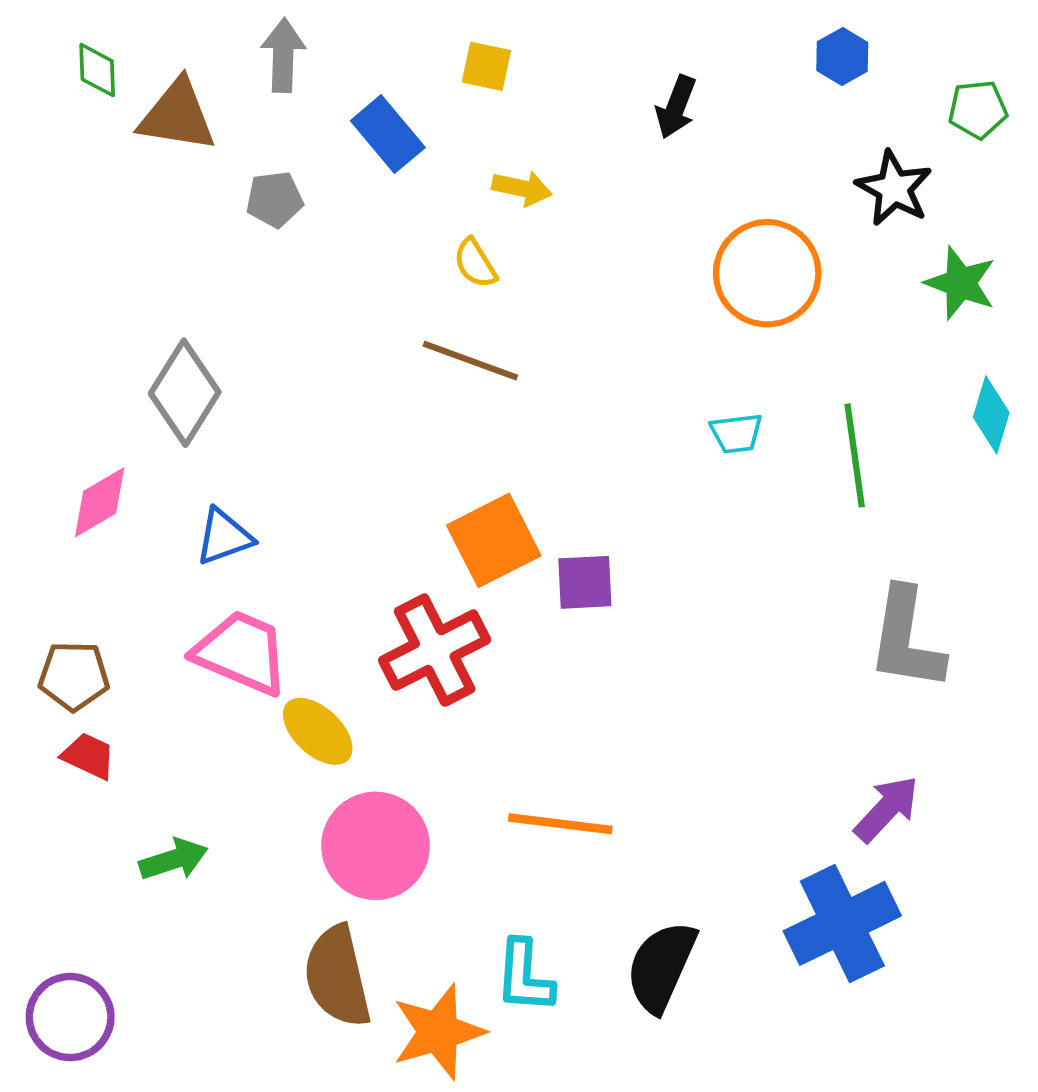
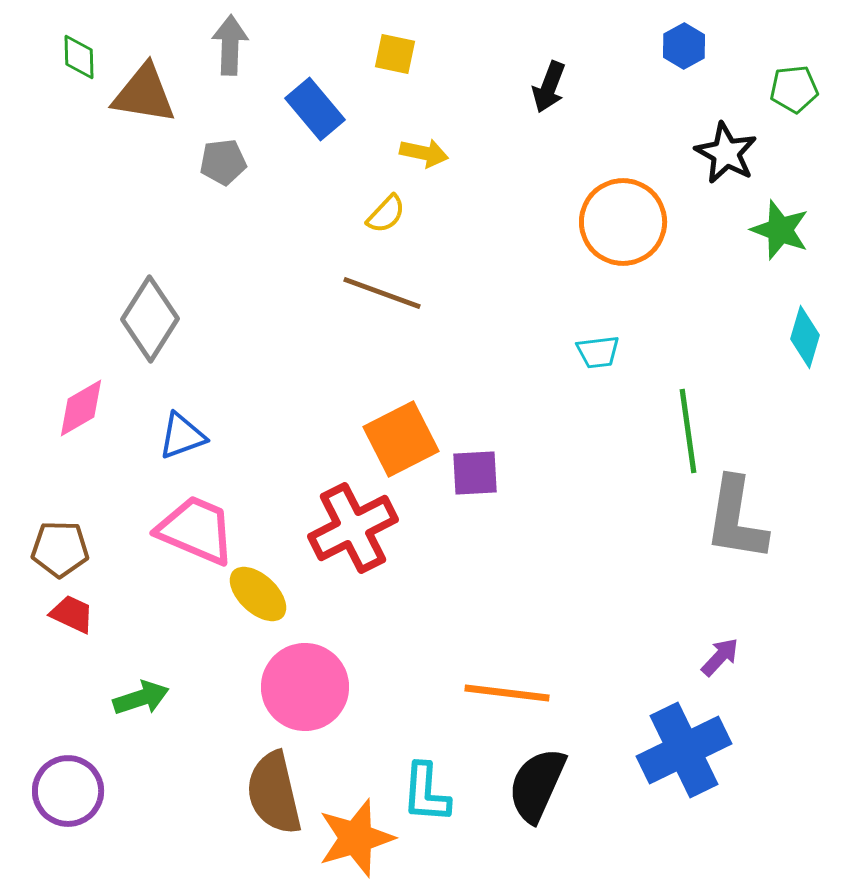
yellow semicircle: (475, 263) -> (386, 214), turned -105
green line: (855, 455) -> (688, 431), moved
purple arrow: (887, 809) -> (720, 657), size x0.7
orange line: (560, 824) -> (507, 693), moved
purple circle: (70, 1017) -> (68, 791), moved

